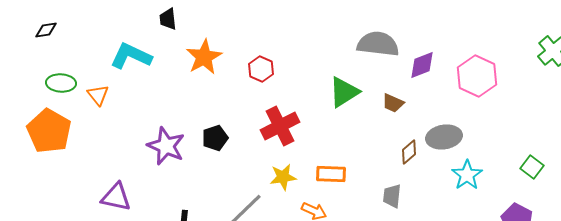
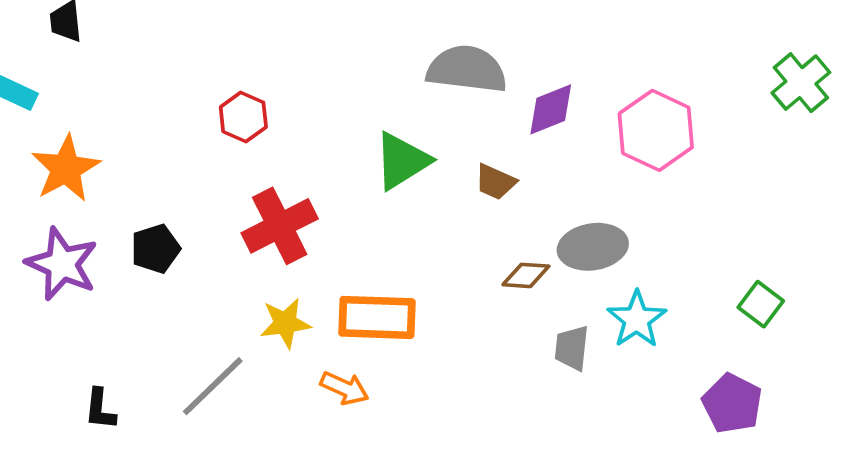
orange star: (204, 57) -> (66, 169), moved
brown diamond: (409, 152) -> (526, 275), turned 45
orange rectangle: (331, 174) -> (377, 317), size x1.4
gray trapezoid: (392, 196) -> (572, 348), moved

